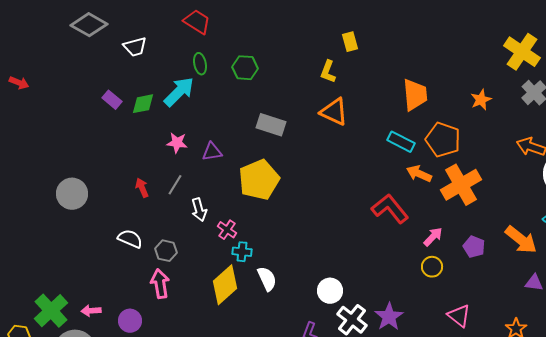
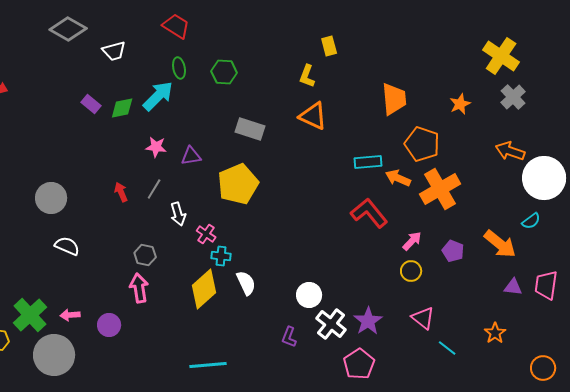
cyan rectangle: (401, 142) -> (368, 162), moved, turned -32
white semicircle: (130, 239) -> (67, 246), moved
pink triangle: (459, 316) -> (423, 318), moved

